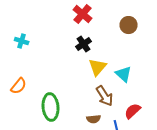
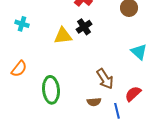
yellow triangle: (98, 67) -> (63, 36), moved, turned 42
cyan triangle: (124, 74) -> (139, 52), moved

